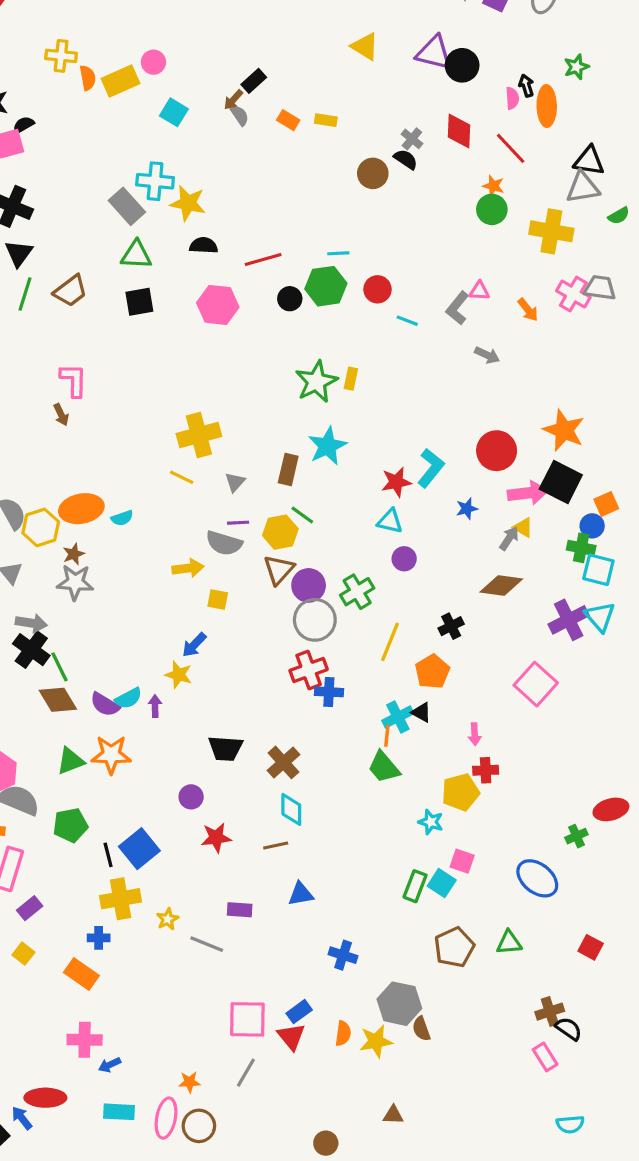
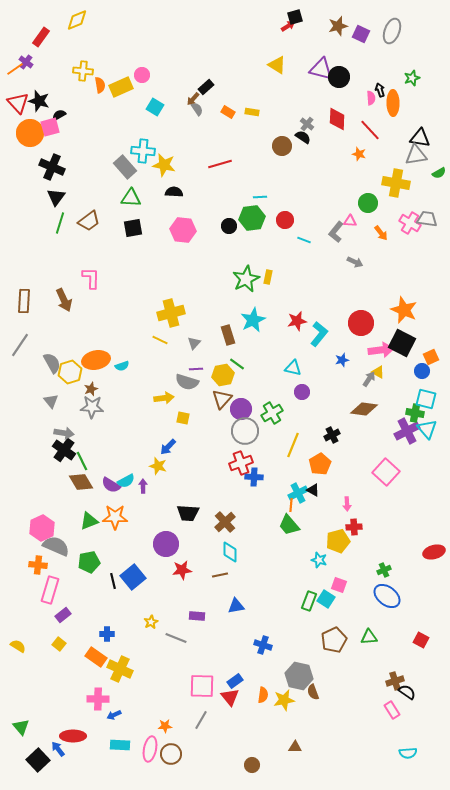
green circle: (492, 209) -> (368, 203), moved
red line: (263, 260) -> (220, 164), moved
brown arrow: (61, 415) -> (64, 300), moved, size x1.6
brown rectangle: (288, 469) -> (228, 335), turned -30
red star: (396, 482) -> (297, 321), moved
green cross: (581, 548) -> (415, 413), moved
purple circle: (191, 797) -> (166, 544), size x1.6
green cross: (576, 836) -> (384, 570), moved
yellow cross: (121, 899) -> (120, 669), moved, turned 35

